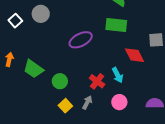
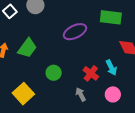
green trapezoid: (33, 69) -> (27, 48), moved, turned -90
gray arrow: (87, 102) -> (81, 94), turned -56
yellow square: (65, 106) -> (23, 94), moved, size x1.5

